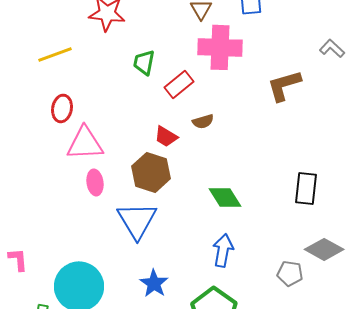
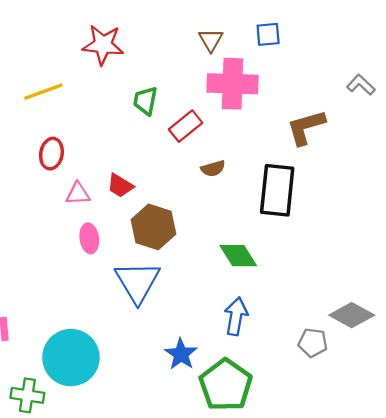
red trapezoid: (166, 136) -> (120, 186), moved
pink triangle: (85, 143) -> (78, 194), size x0.6
black rectangle: (306, 188) -> (277, 190), moved, size x1.4
blue star: (154, 283) -> (181, 354), moved

